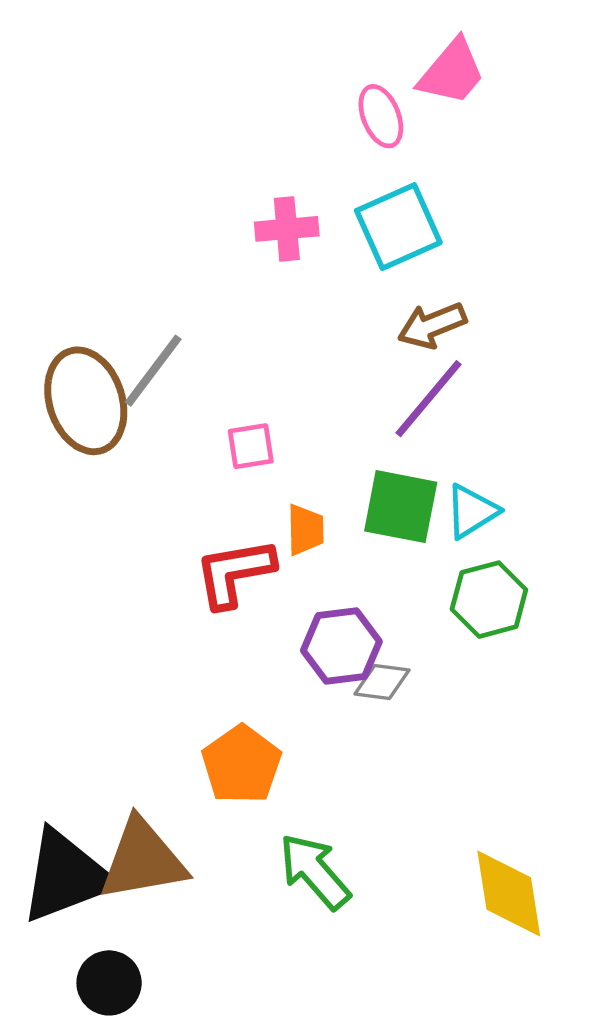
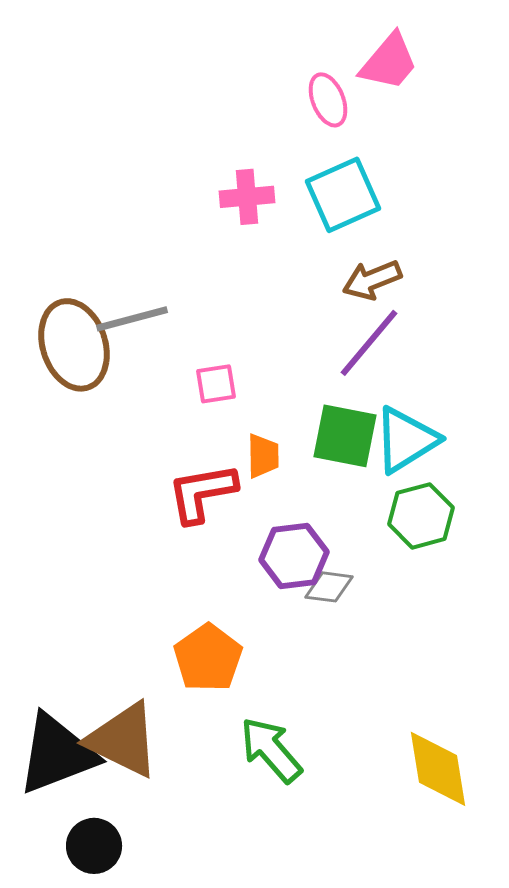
gray line: (153, 371) -> (132, 319), turned 38
cyan triangle: (472, 511) -> (406, 440), size x1.4
brown triangle: (143, 860) -> (123, 740), turned 36

